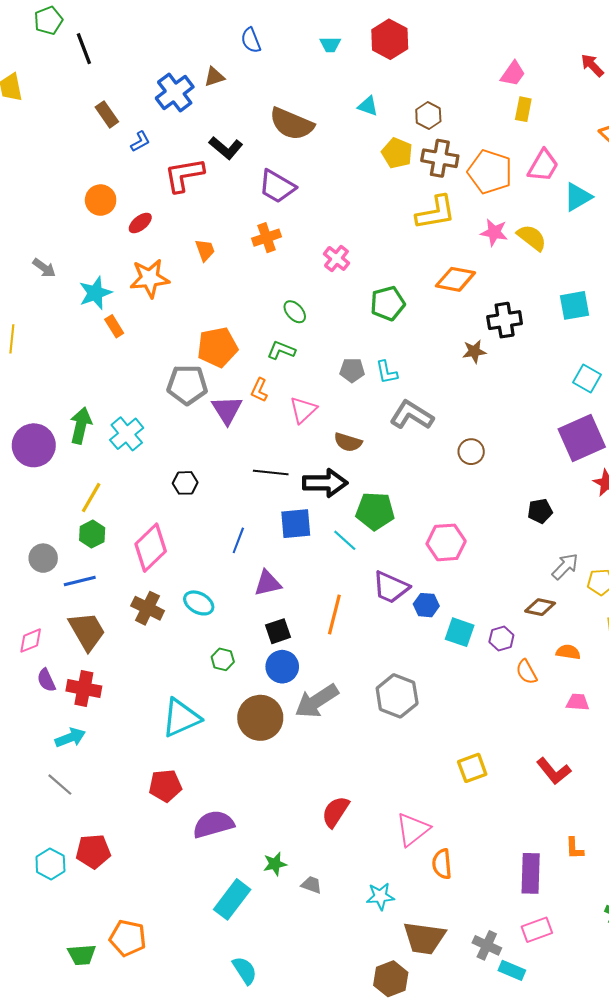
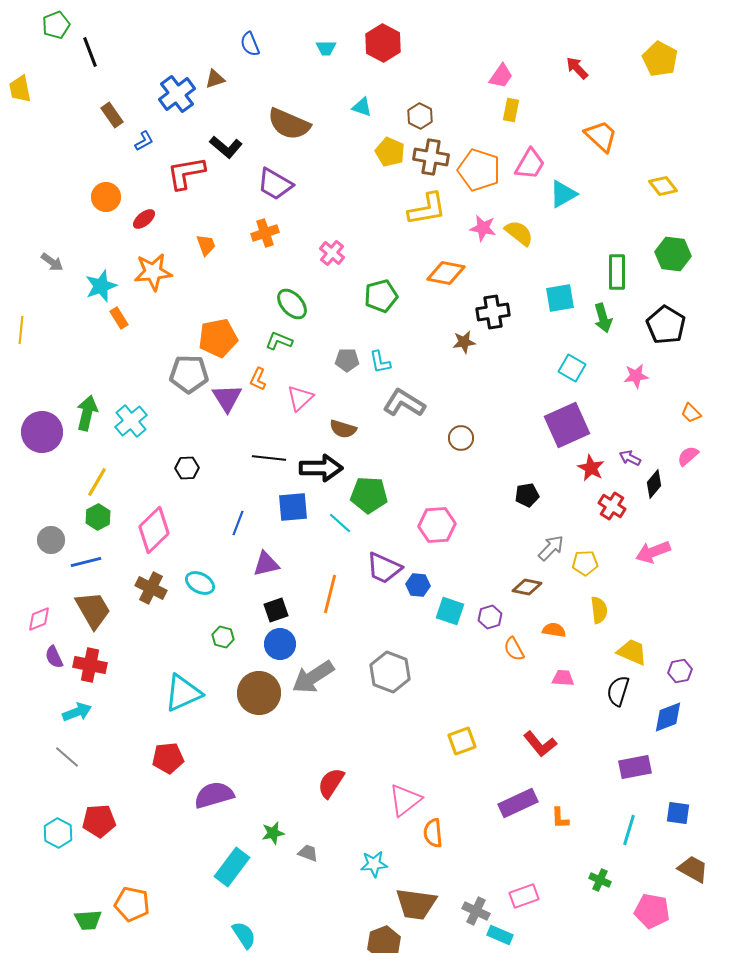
green ellipse: (295, 312) -> (292, 304), size x1.4
purple rectangle: (531, 873) -> (518, 803), moved, turned 63

